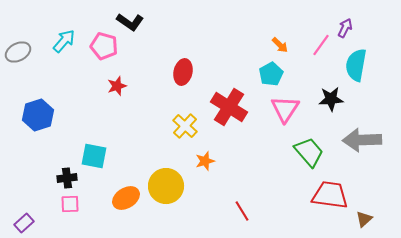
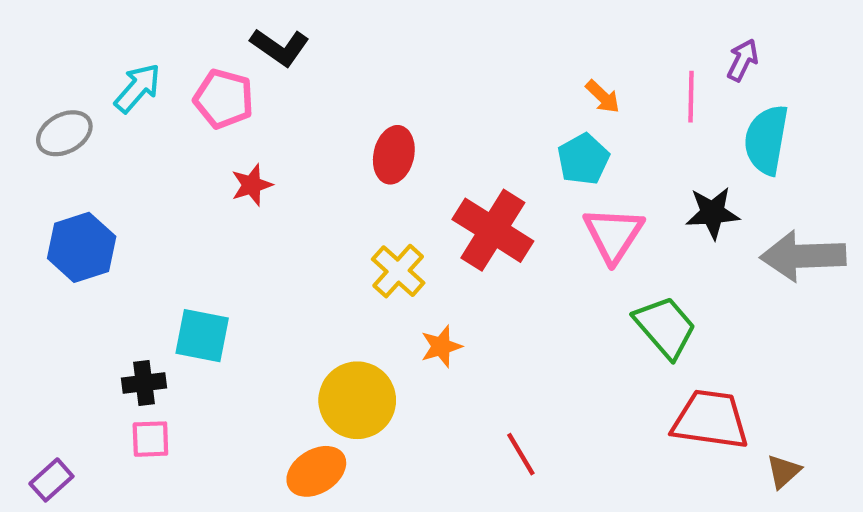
pink line: (321, 45) -> (691, 97), turned -35
gray ellipse: (18, 52) -> (64, 133), moved
gray arrow: (362, 140) -> (803, 256), moved
orange ellipse: (126, 198) -> (316, 471), moved

